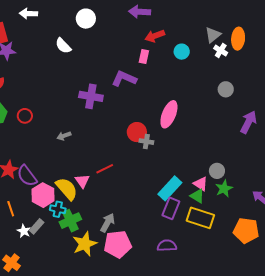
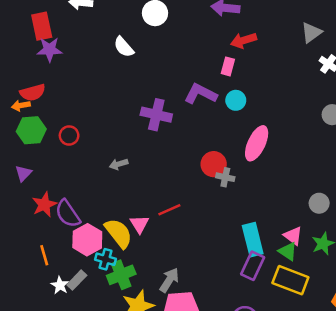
gray triangle: (213, 35) -> (311, 33), moved
cyan circle: (182, 52) -> (236, 100), moved
gray circle: (217, 171) -> (319, 203), moved
cyan rectangle: (170, 188) -> (253, 240), turned -60

